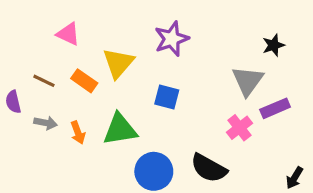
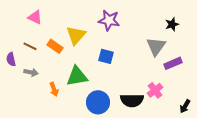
pink triangle: (68, 34) -> (35, 17), moved
purple star: (172, 39) -> (109, 20), turned 30
pink cross: (240, 128) -> (155, 90), moved
orange arrow: (78, 133) -> (54, 89), moved
black semicircle: (209, 168) -> (132, 100), turned -30

